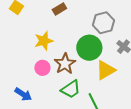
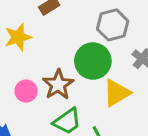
yellow star: (44, 41) -> (18, 37), moved

